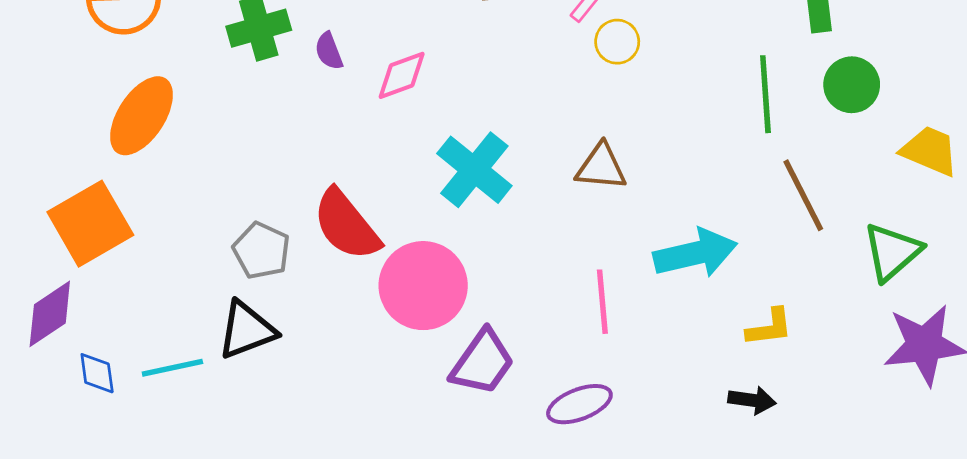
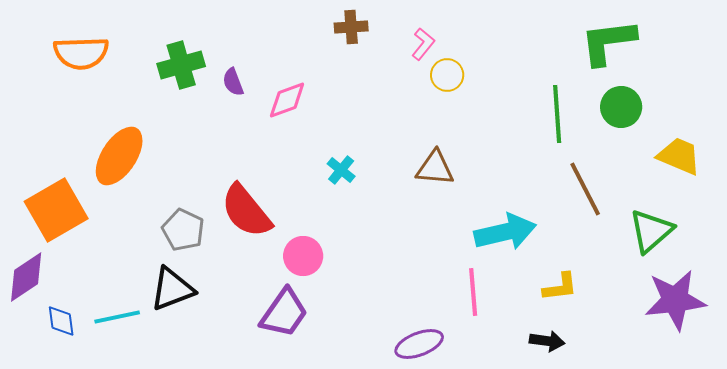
orange ellipse: (141, 116) -> (119, 156), moved
cyan cross: (474, 170) -> (341, 170), size x0.5
pink circle: (423, 286) -> (303, 256), size x0.6
pink line: (602, 302) -> (473, 292), moved
purple trapezoid: (482, 362) -> (284, 313), moved

